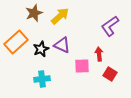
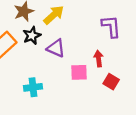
purple L-shape: (110, 26) -> (111, 26), turned 120
black star: (41, 49) -> (32, 36), moved

